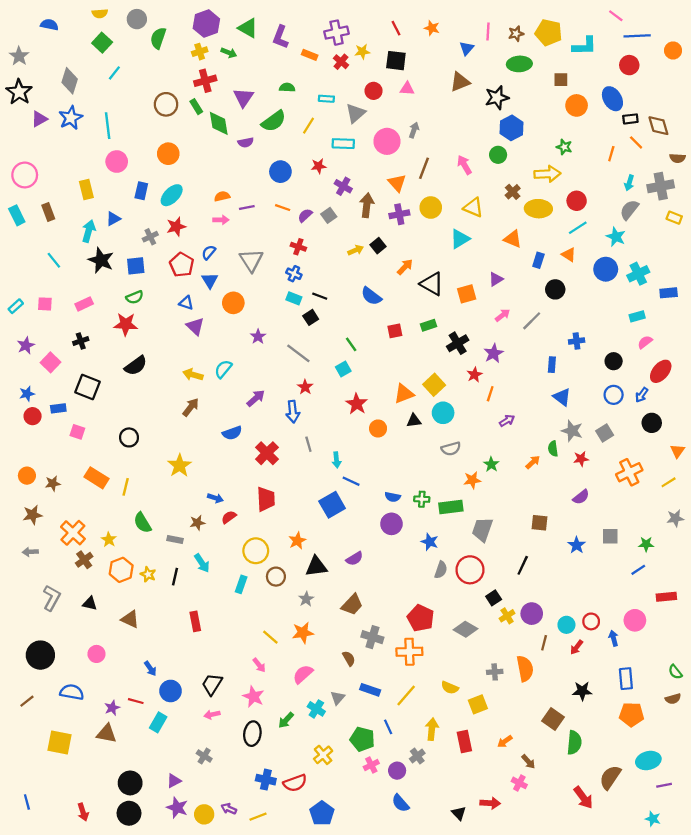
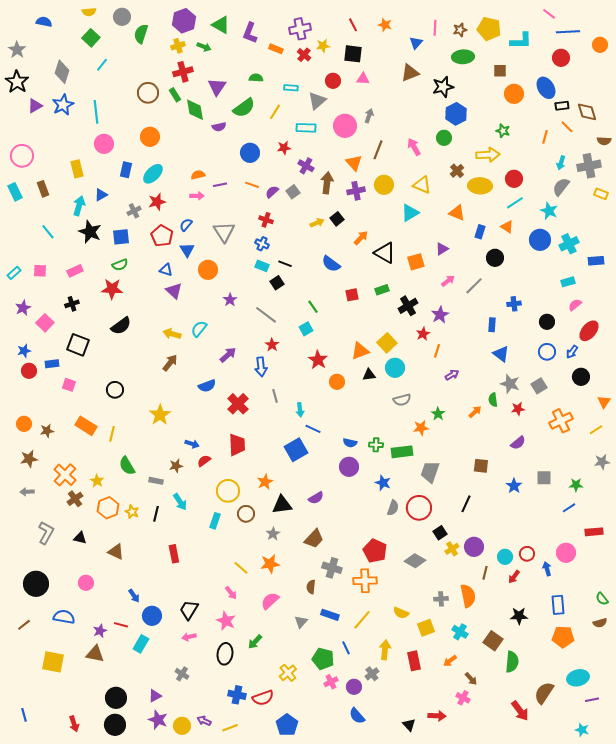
brown semicircle: (349, 658) -> (311, 587), turned -144
cyan cross: (316, 709) -> (460, 632), moved

